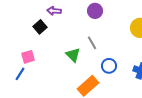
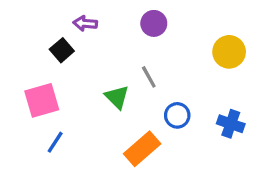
pink square: (28, 57) -> (42, 100), size x1.5
blue line: (20, 74) -> (55, 142), moved

